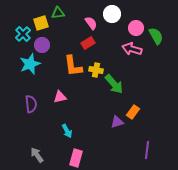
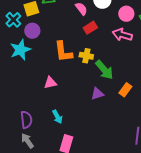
red rectangle: (88, 43) -> (90, 28), moved
purple semicircle: (31, 104) -> (26, 120), moved
orange rectangle: (133, 112) -> (125, 90), moved
purple triangle: (117, 122) -> (97, 94), moved

